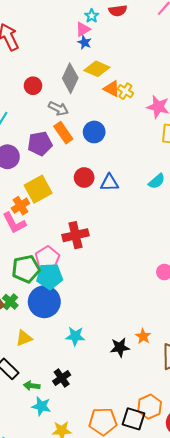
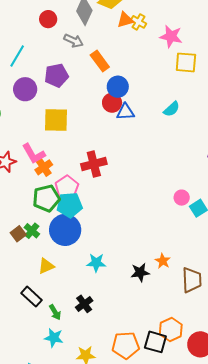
orange triangle: (112, 89) -> (125, 20), turned -42
blue circle: (94, 132) -> (118, 87), moved
orange rectangle: (63, 133) -> (100, 61), moved
red circle: (84, 177) -> (112, 103), moved
yellow square: (38, 189) -> (56, 120), turned 32
orange cross: (20, 206) -> (44, 167), moved
green arrow: (32, 386) -> (55, 312), turned -126
cyan star: (41, 406) -> (54, 338), moved

